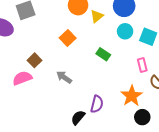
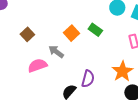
orange square: (68, 38) -> (71, 33), moved
pink semicircle: (22, 78) -> (37, 65), moved

